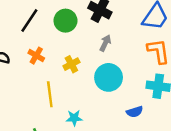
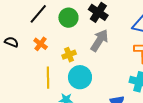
gray arrow: (105, 43) -> (99, 40), size x1.6
cyan circle: (109, 77) -> (80, 77), moved

